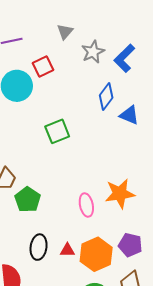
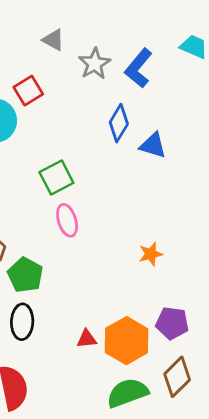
gray triangle: (65, 32) -> (53, 40), turned -36
orange star: (120, 194) -> (151, 254), size x0.6
pink ellipse: (86, 205) -> (67, 220), moved
black ellipse: (39, 247) -> (22, 322), moved

